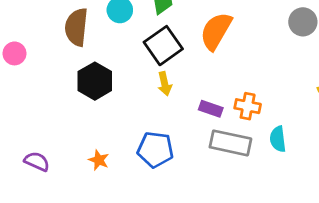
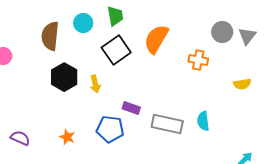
yellow arrow: (165, 84) -> (95, 84), moved
orange cross: (248, 106) -> (198, 60), moved
purple rectangle: (211, 109) -> (131, 108), moved

